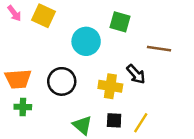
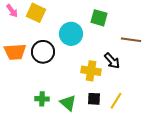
orange trapezoid: (18, 79) -> (15, 52), moved
black circle: (62, 81) -> (43, 52), moved
green cross: (23, 107) -> (42, 99), moved

